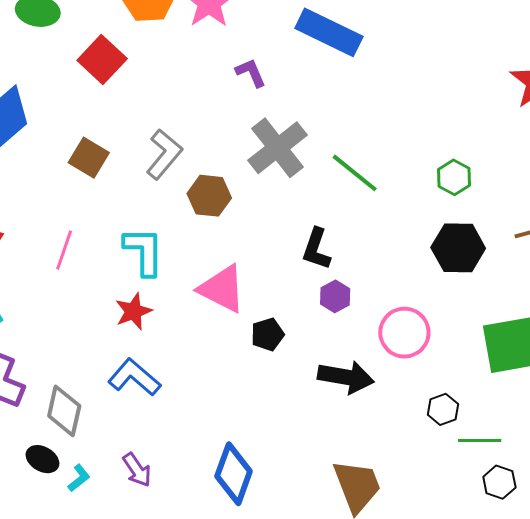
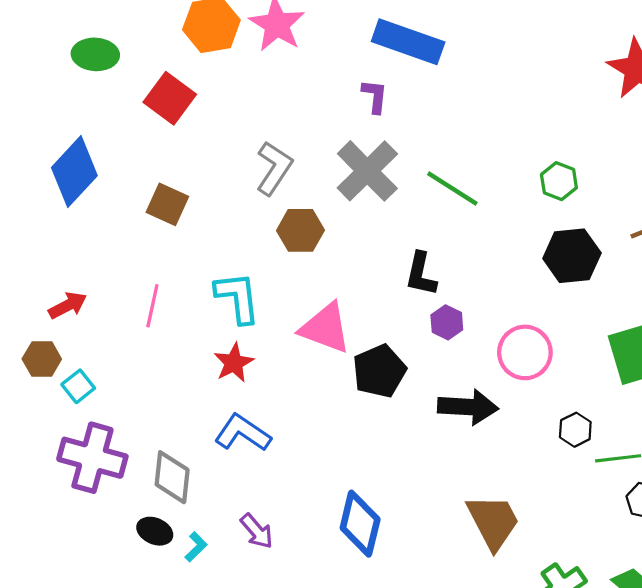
purple L-shape: (251, 73) -> (375, 96), moved, turned 36
gray L-shape: (164, 154) -> (274, 168), moved
black pentagon: (267, 334) -> (379, 371), size x1.5

